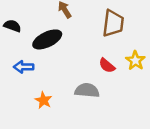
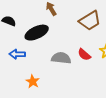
brown trapezoid: (113, 23) -> (90, 21), turned 50
gray semicircle: (87, 90) -> (61, 58), moved

